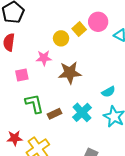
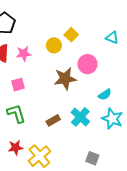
pink circle: (98, 22) -> (87, 64), moved
pink star: (44, 58) -> (24, 54), moved
green L-shape: (34, 104) -> (16, 114), moved

